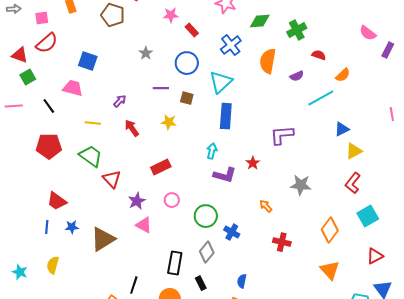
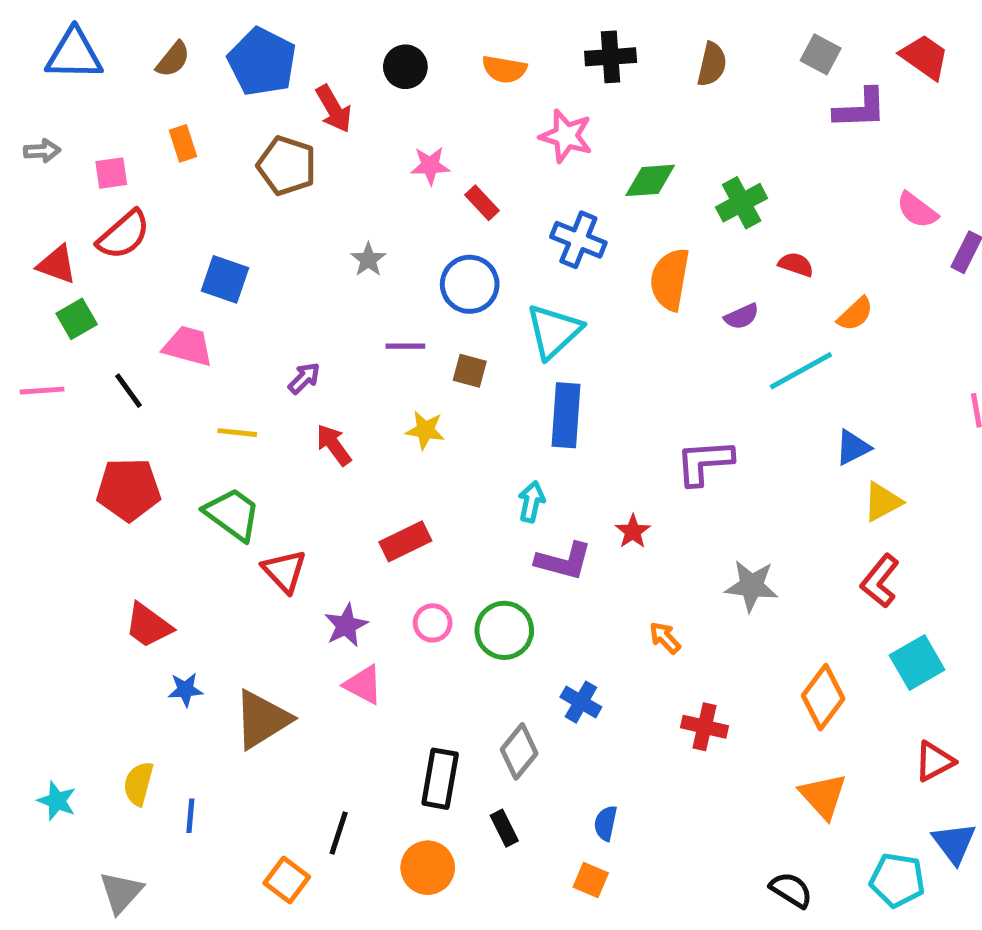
blue cross: (231, 45) -> (578, 240), turned -30
green circle: (206, 216) -> (504, 630), moved
blue line: (47, 227) -> (190, 816), moved

